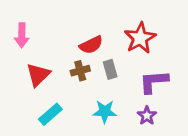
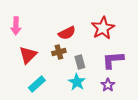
gray rectangle: (110, 69) -> (80, 62), moved
cyan star: (105, 112) -> (77, 82), turned 30

